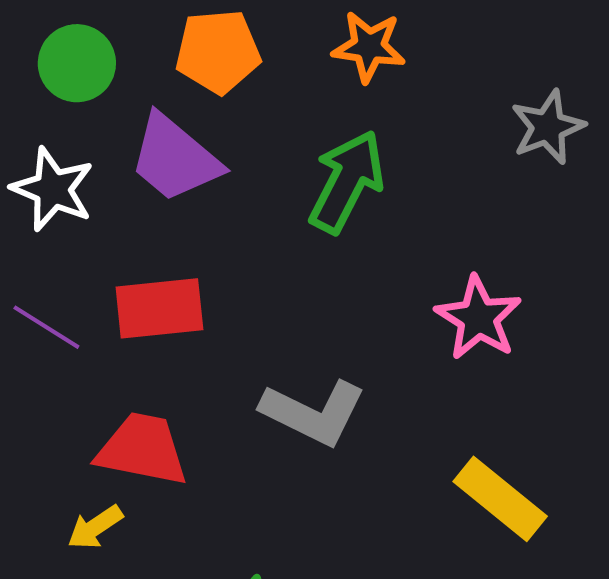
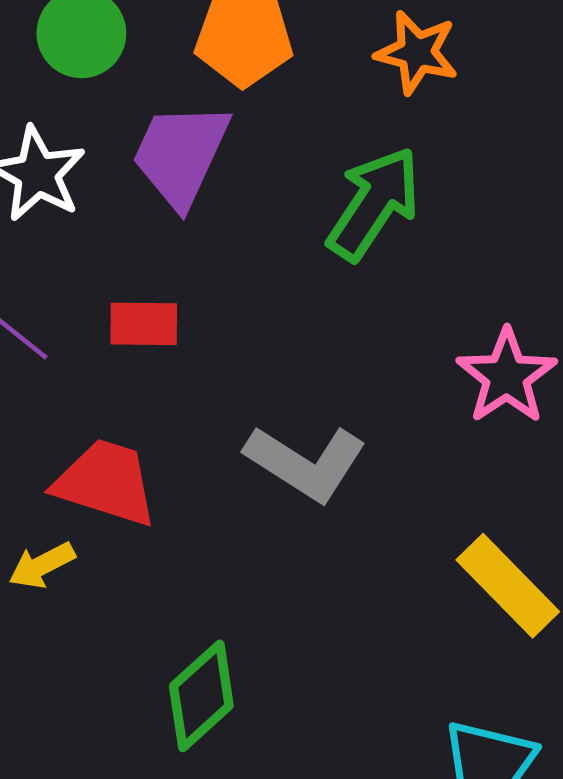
purple trapezoid: (175, 158) -> (181, 155), turned 68
red rectangle: (159, 308) -> (144, 324), size x0.7

